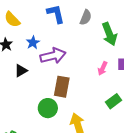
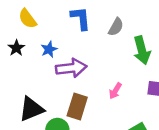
pink arrow: (102, 68) -> (115, 91), moved
black triangle: (21, 71) -> (31, 109), moved, size x1.6

